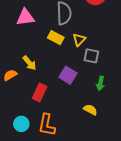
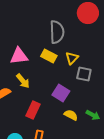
pink triangle: (25, 17) -> (19, 56), moved
green arrow: (100, 83) -> (93, 115), moved, turned -72
yellow semicircle: (90, 110) -> (71, 115), moved

